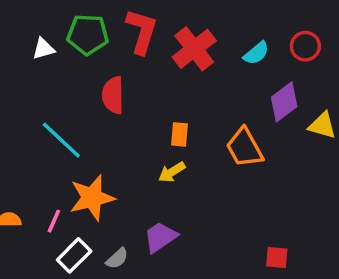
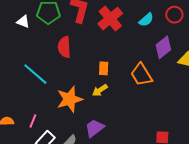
white triangle: (43, 49) -> (23, 22), turned 40
orange star: (92, 198) -> (70, 99), moved

